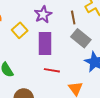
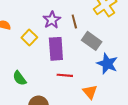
brown line: (73, 18) -> (74, 22), moved

